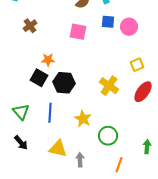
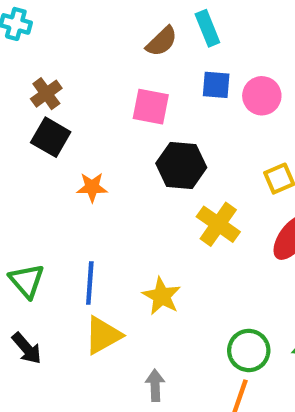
orange star: (48, 60) -> (92, 187), moved
black square: (39, 78) -> (51, 137), moved
black hexagon: (64, 83) -> (181, 165), moved
green circle: (108, 136) -> (249, 350), moved
yellow triangle: (58, 149) -> (103, 335), moved, turned -42

